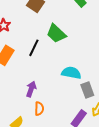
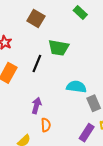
green trapezoid: (56, 34) -> (59, 48), turned -30

